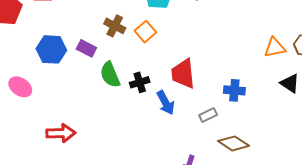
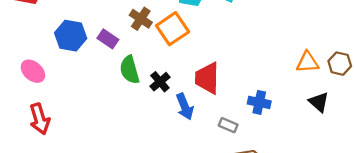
orange square: (145, 32) -> (173, 29), size x1.4
black cross: (140, 82) -> (160, 82), turned -30
gray rectangle: (208, 115) -> (228, 125), turned 42
red arrow: (61, 133) -> (40, 119), moved, turned 68

